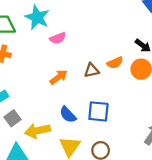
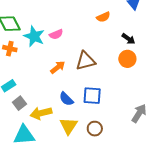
cyan star: (37, 17) -> (34, 36), moved
orange semicircle: (115, 63) -> (103, 17), moved
brown triangle: (92, 70) -> (85, 61), size x1.5

